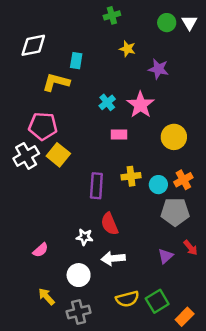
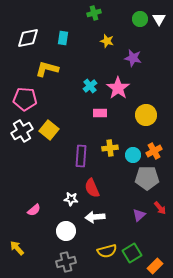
cyan rectangle: (76, 61) -> (63, 38), moved
pink pentagon: (43, 126) -> (25, 99), moved
yellow arrow: (46, 297) -> (17, 248), moved

